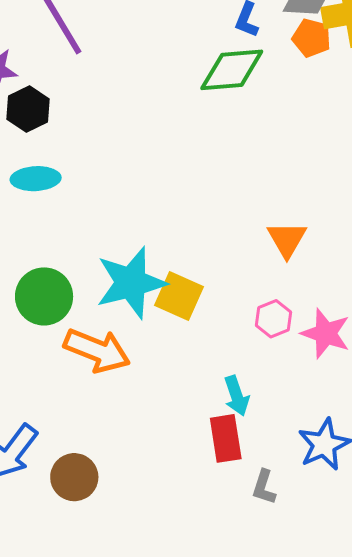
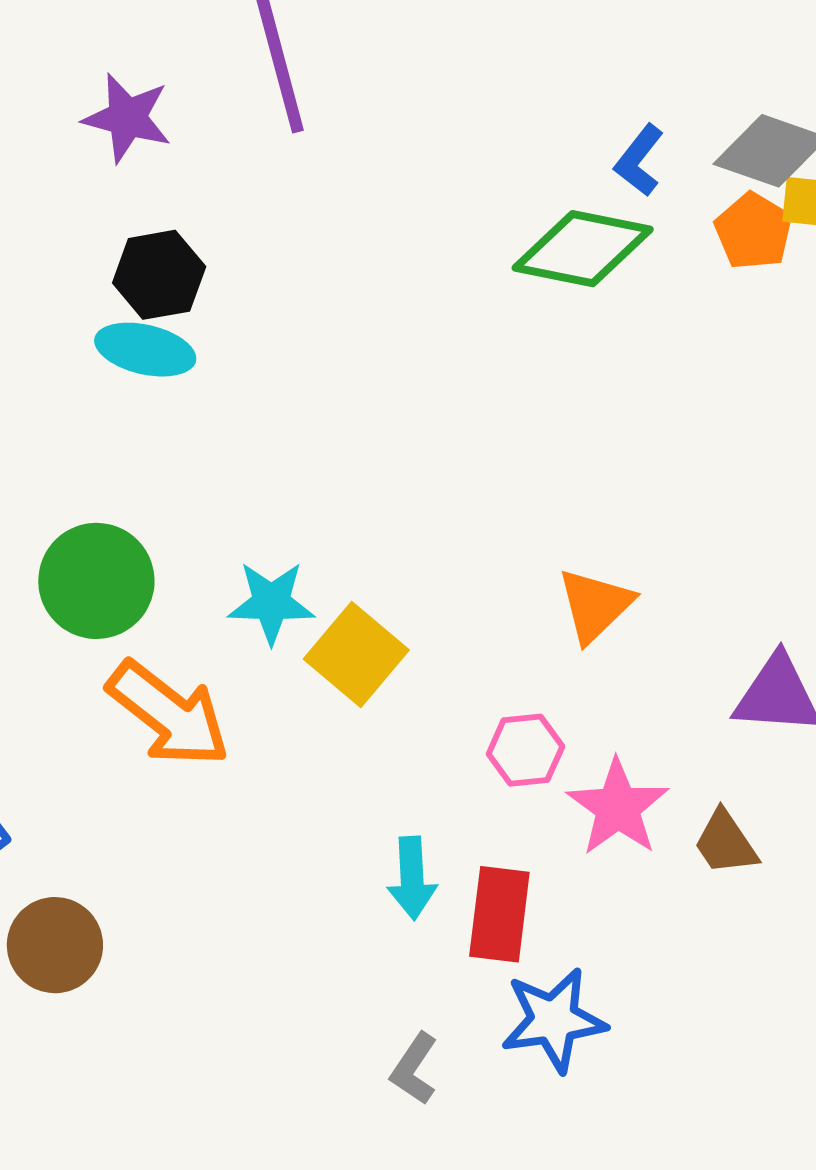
black hexagon: (28, 109) -> (159, 275), moved
cyan star: (131, 283) -> (271, 603), size x0.6
red rectangle: (226, 438) -> (499, 914), moved

